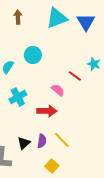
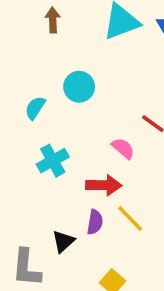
yellow line: (62, 140) -> (130, 219), moved
purple semicircle: (42, 141) -> (95, 222), moved

